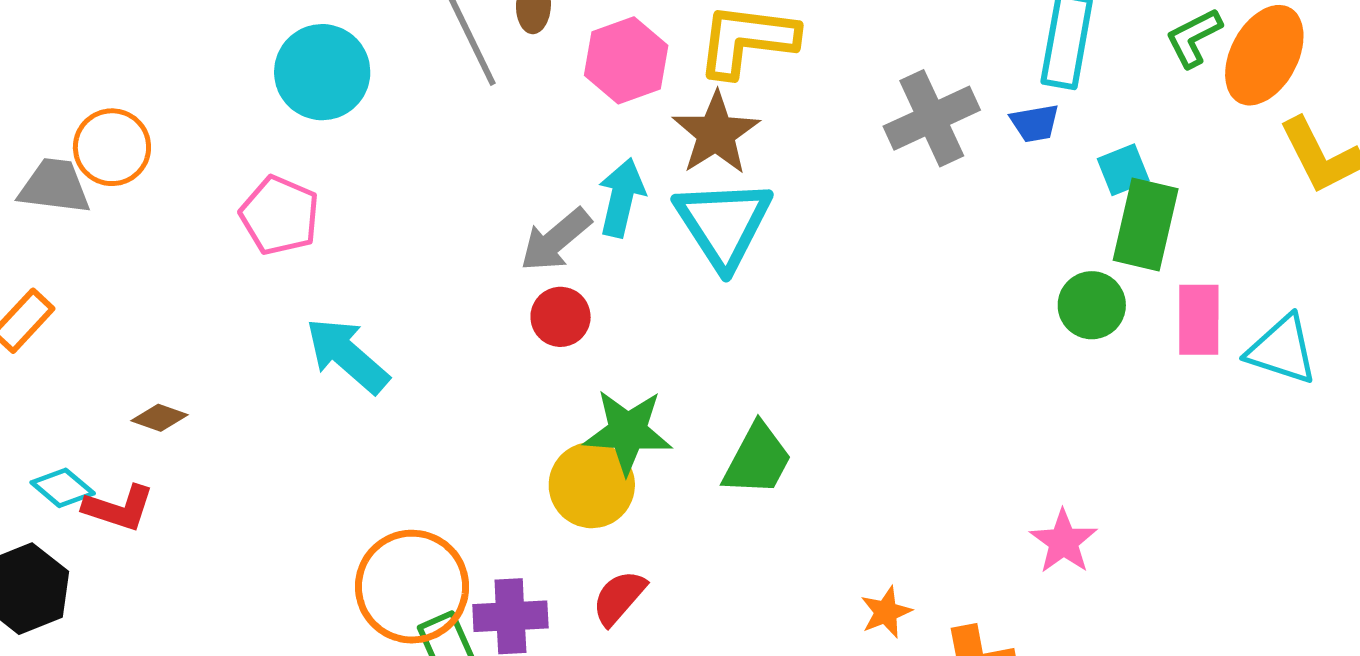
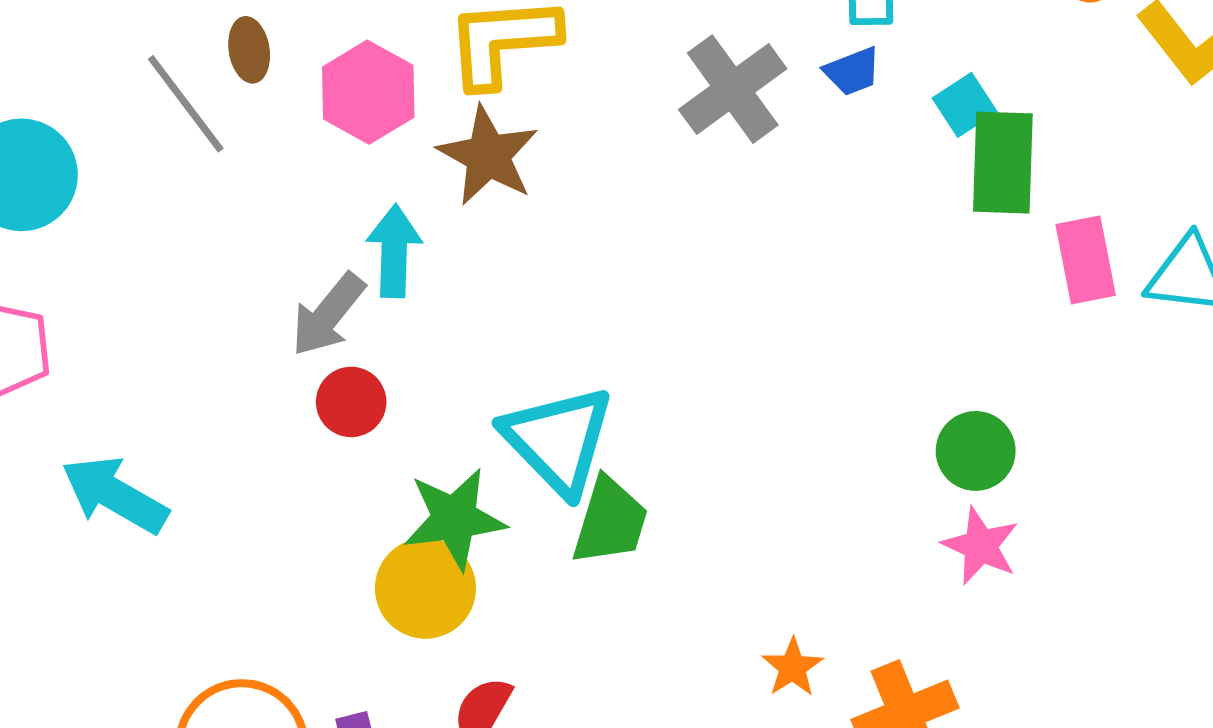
cyan triangle: (723, 224) -> (558, 440), moved
green circle: (1092, 305) -> (976, 451), moved

